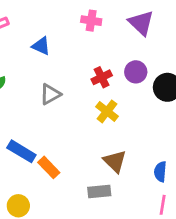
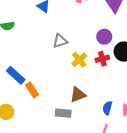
red cross: (102, 77) -> (102, 59), moved
gray triangle: (50, 94) -> (60, 41), moved
brown triangle: (115, 161) -> (78, 95), turned 42

